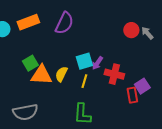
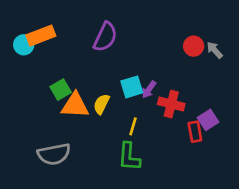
orange rectangle: (28, 22) -> (41, 36), moved
yellow line: (84, 81) -> (133, 126), moved

